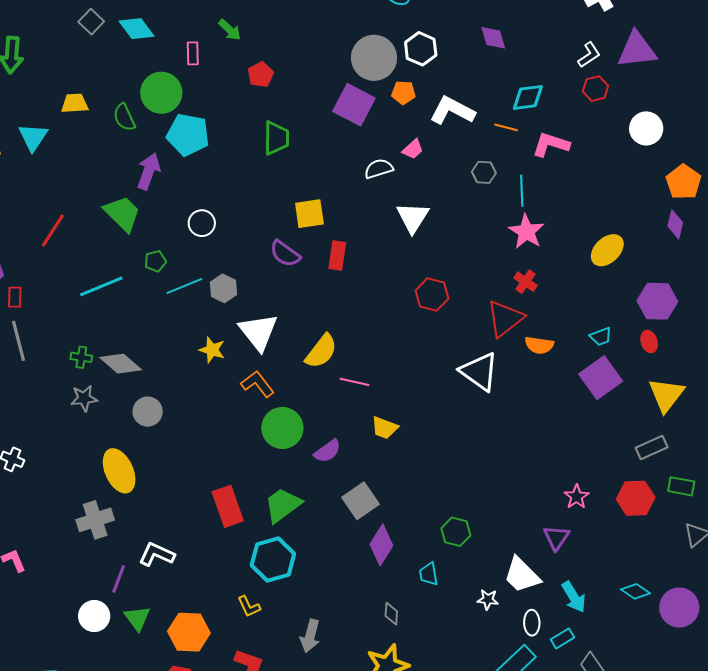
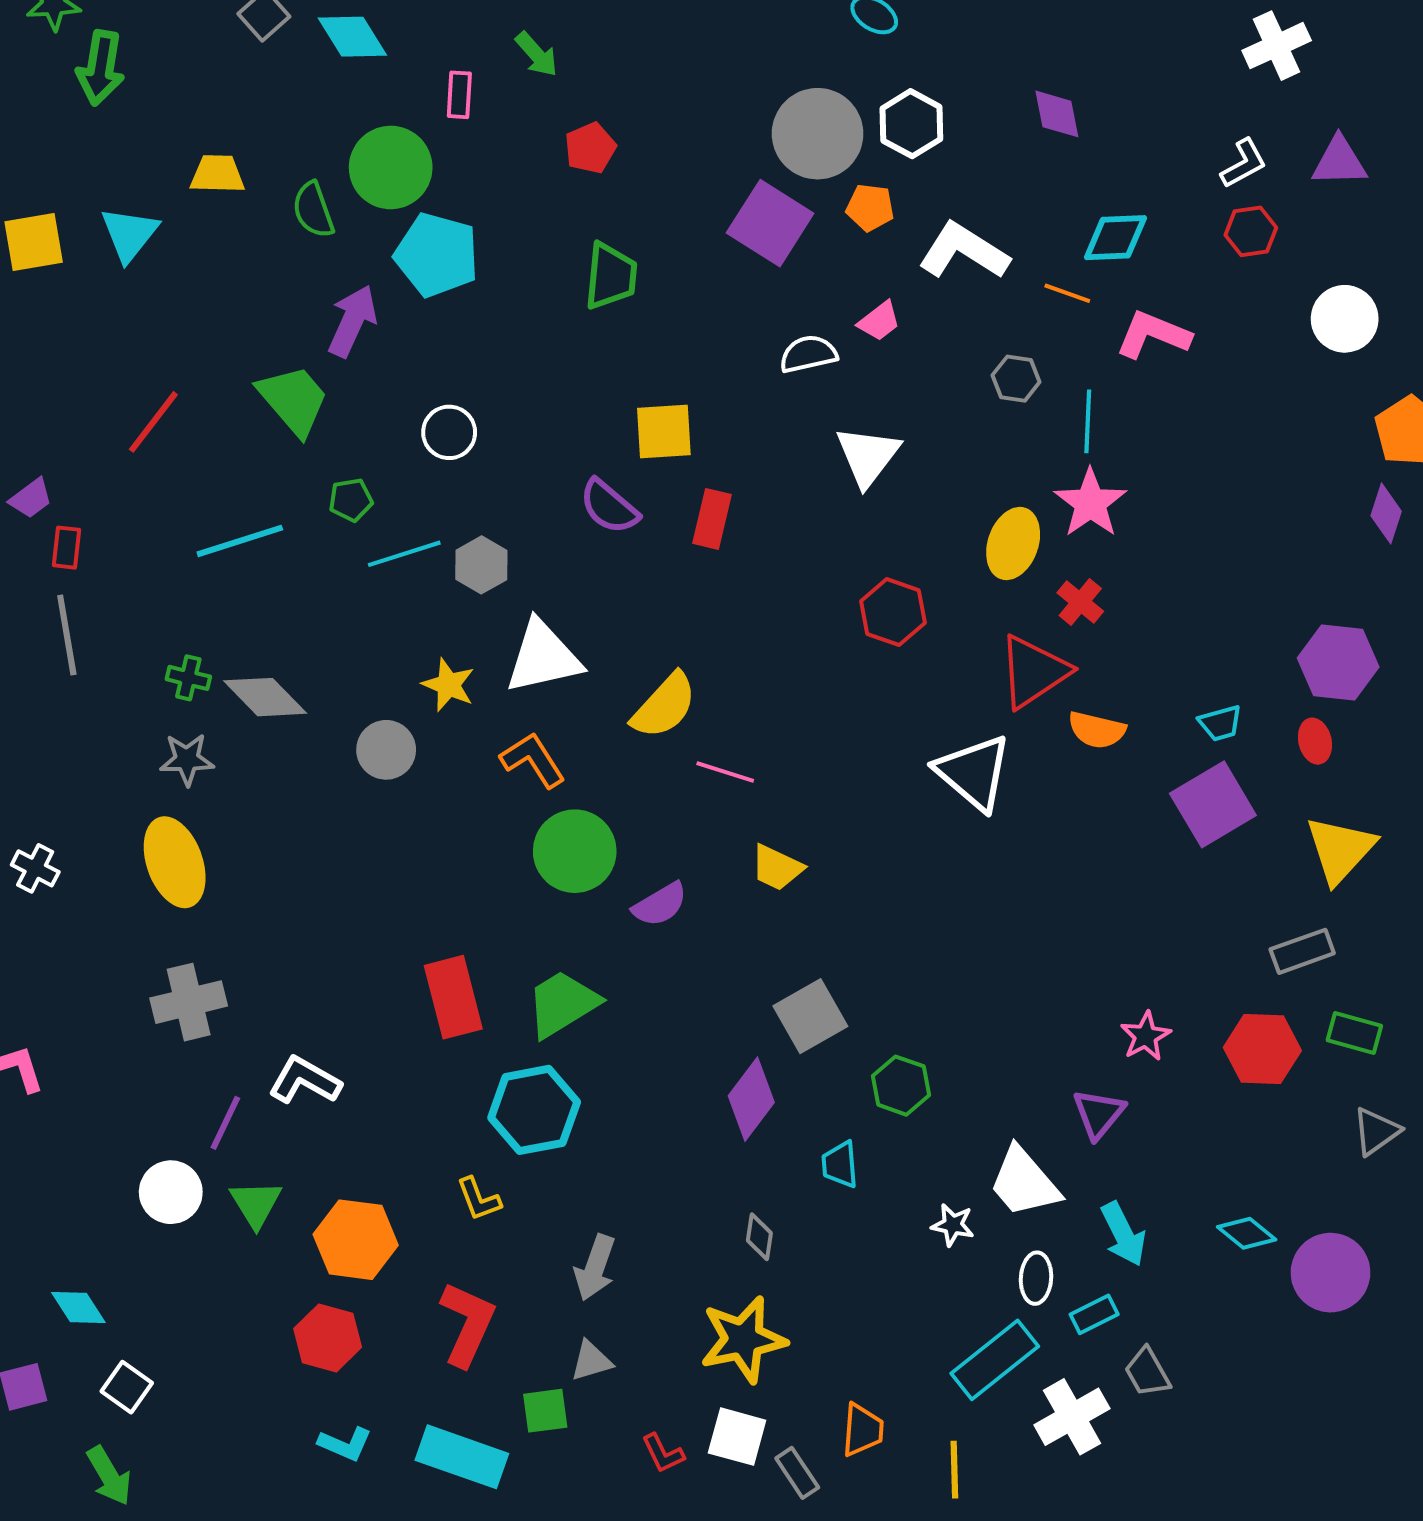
purple triangle: (637, 50) -> (1339, 162), size x0.7
yellow ellipse: (607, 250) -> (1013, 543), moved, turned -32
white triangle: (258, 332) -> (543, 657), turned 51
gray circle: (148, 412) -> (386, 750), moved
yellow ellipse: (119, 471) -> (175, 862), moved
gray square: (361, 501) -> (810, 1016), moved

